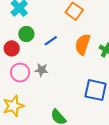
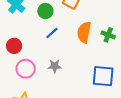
green circle: (26, 34) -> (45, 11), moved
gray star: (41, 70) -> (55, 66), moved

